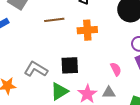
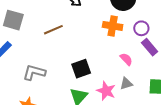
orange cross: (87, 30) -> (113, 26), moved, turned 30
gray L-shape: (36, 69) -> (34, 72), moved

